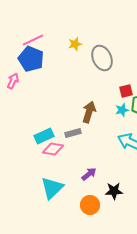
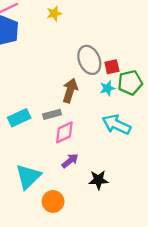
gray ellipse: (102, 58) -> (89, 60), moved
pink diamond: (53, 149) -> (64, 132), moved, turned -35
orange circle: (90, 205) -> (53, 201), moved

